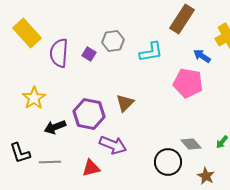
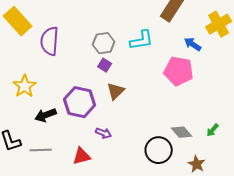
gray hexagon: (113, 41) -> (104, 43), moved
purple square: (89, 54) -> (105, 65), moved
purple arrow: (113, 145) -> (104, 133), size x0.6

